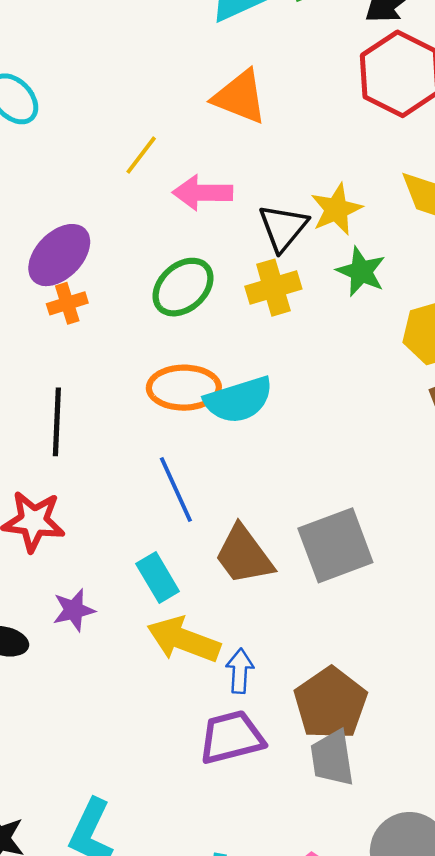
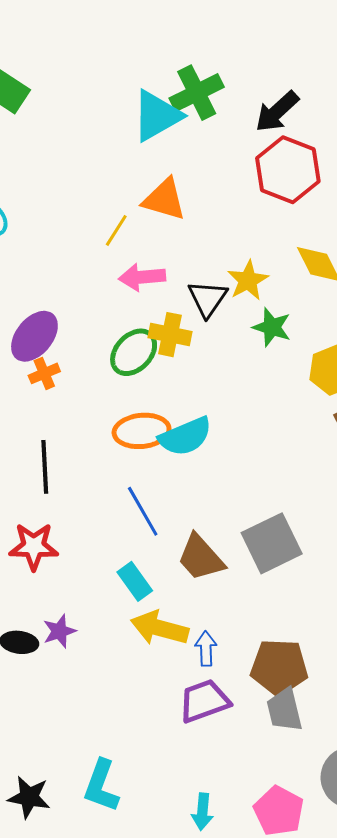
yellow line: (141, 155) -> (116, 230), moved
yellow cross: (273, 288) -> (170, 335), moved, turned 33
purple star: (74, 610) -> (59, 631), moved
brown pentagon: (330, 703) -> (279, 667), turned -30

